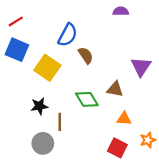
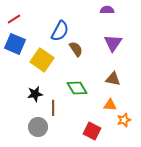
purple triangle: (141, 67) -> (113, 43), moved
brown triangle: (115, 89) -> (113, 79), moved
orange star: (148, 140) -> (124, 120), moved
red square: (117, 148) -> (92, 131), moved

